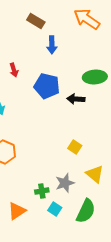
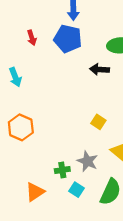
blue pentagon: (47, 86) -> (68, 39), moved
gray star: (65, 183) -> (87, 161), turned -30

